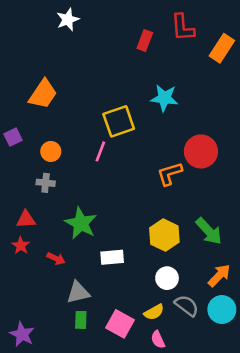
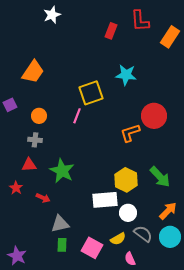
red triangle: (26, 219) -> (29, 165), moved
white rectangle: (112, 257) -> (105, 200), moved, size x1.4
pink semicircle: (158, 340) -> (130, 259), moved

